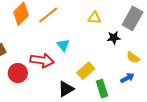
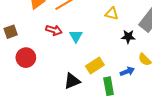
red arrow: (42, 60) -> (54, 30), moved, size x0.7
blue arrow: (127, 78) -> (127, 71), moved

